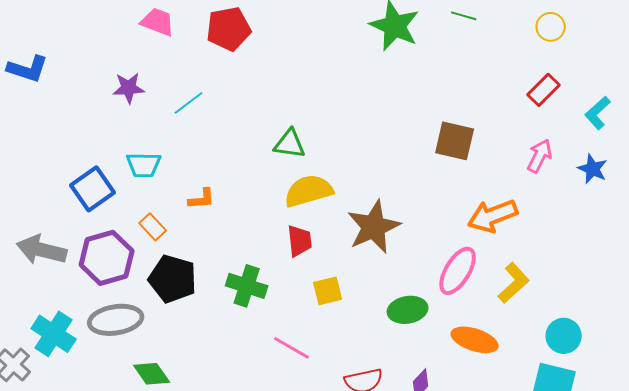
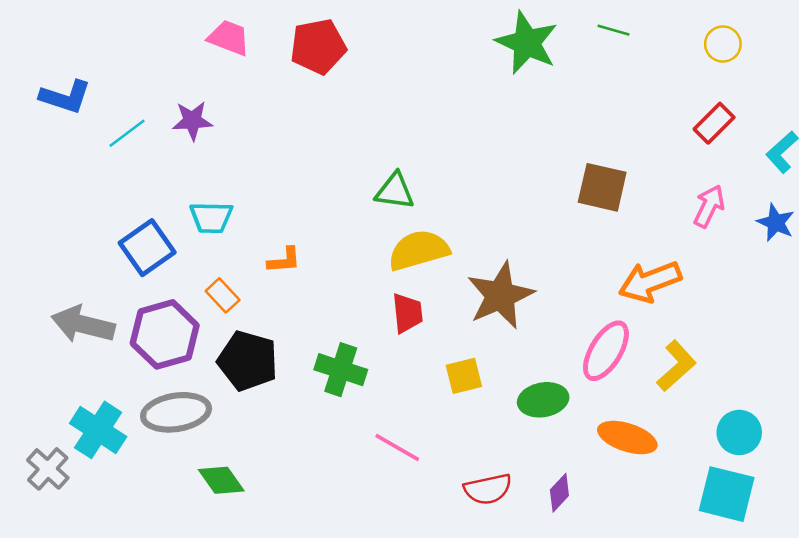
cyan line: (189, 103) -> (127, 133), moved
yellow square: (328, 291) -> (464, 376), moved

